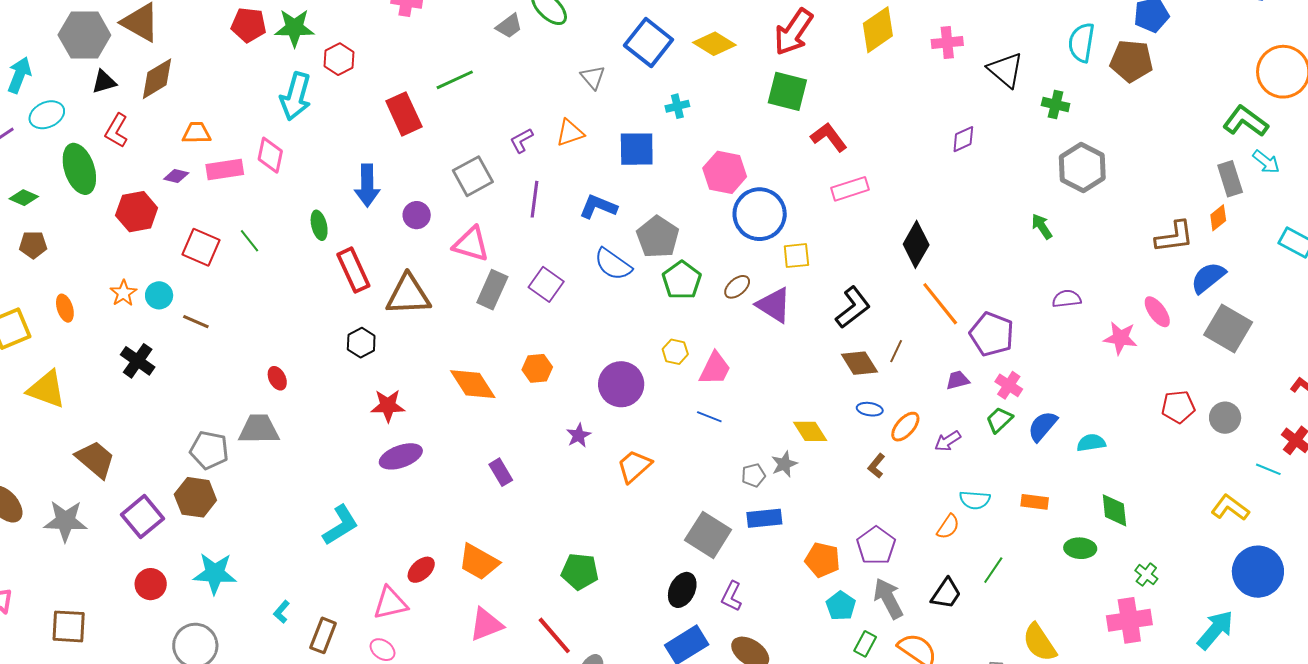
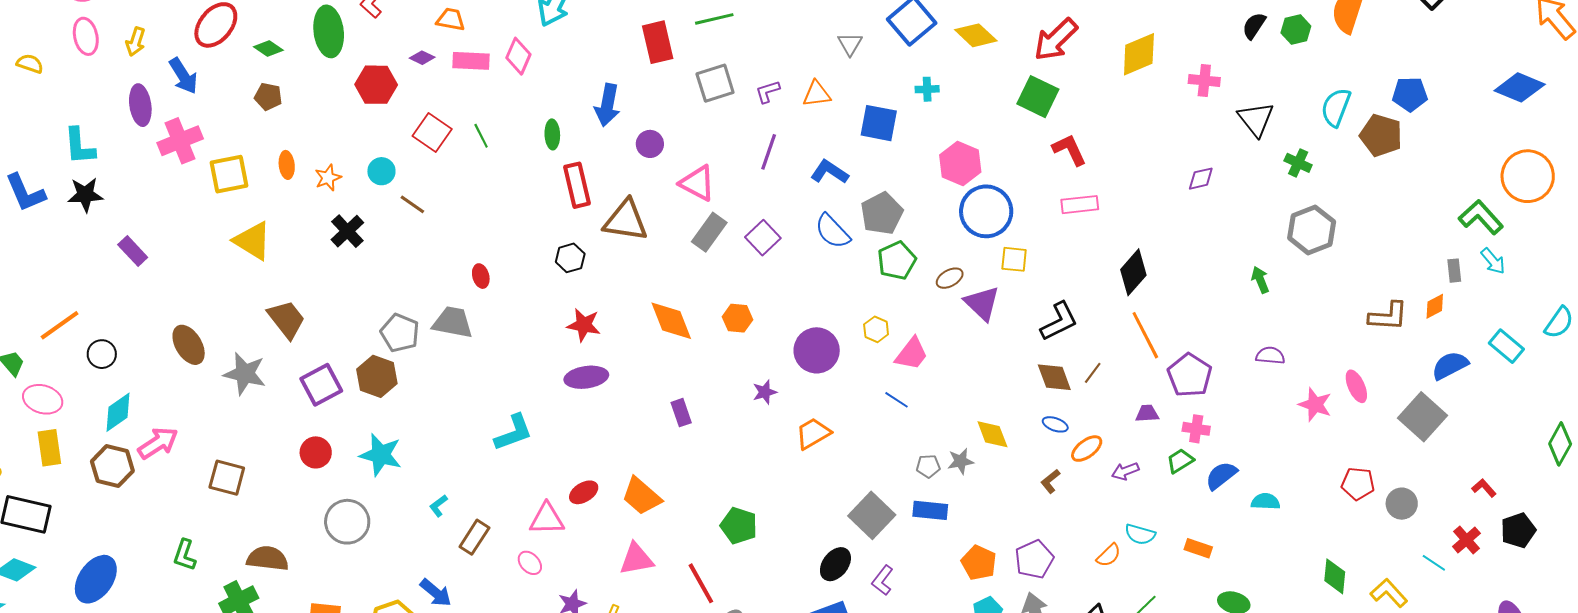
gray square: (473, 176) -> (715, 83), moved
gray rectangle: (1230, 179) -> (1454, 271), size x0.7
blue semicircle: (1208, 278) -> (1450, 365), moved
orange star: (123, 293) -> (328, 178), moved
pink cross: (1009, 385) -> (1196, 429), turned -36
green diamond: (1114, 510) -> (1335, 576), moved

